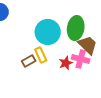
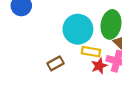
yellow rectangle: (41, 55) -> (91, 52), moved, turned -56

